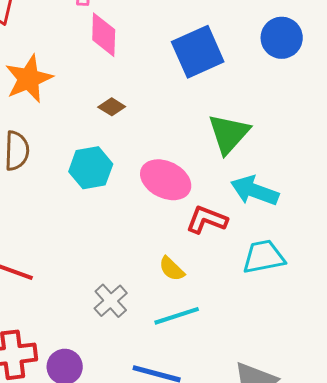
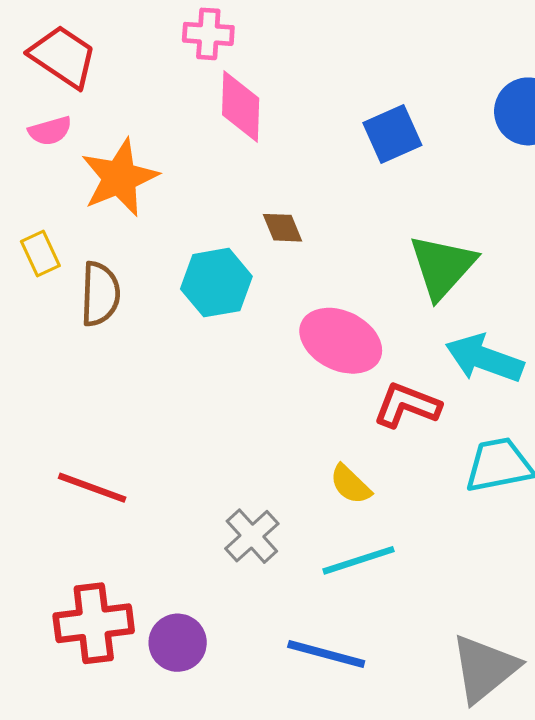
blue square: (198, 52) -> (392, 134), size x0.7
brown diamond: (112, 107) -> (283, 228), moved, turned 36
cyan hexagon: (91, 168) -> (216, 283), moved

